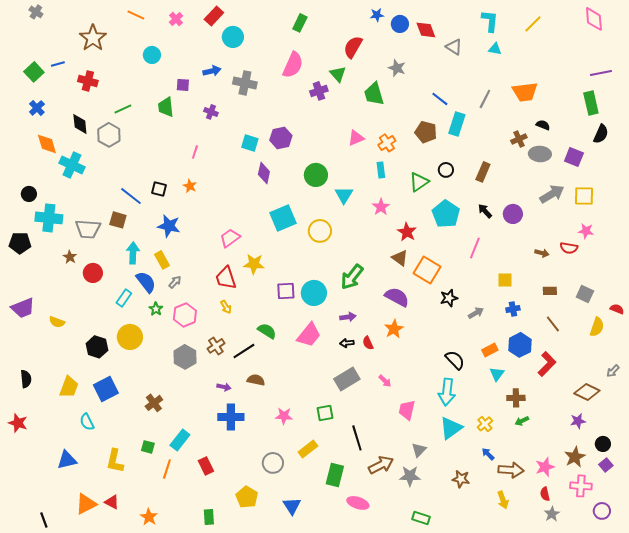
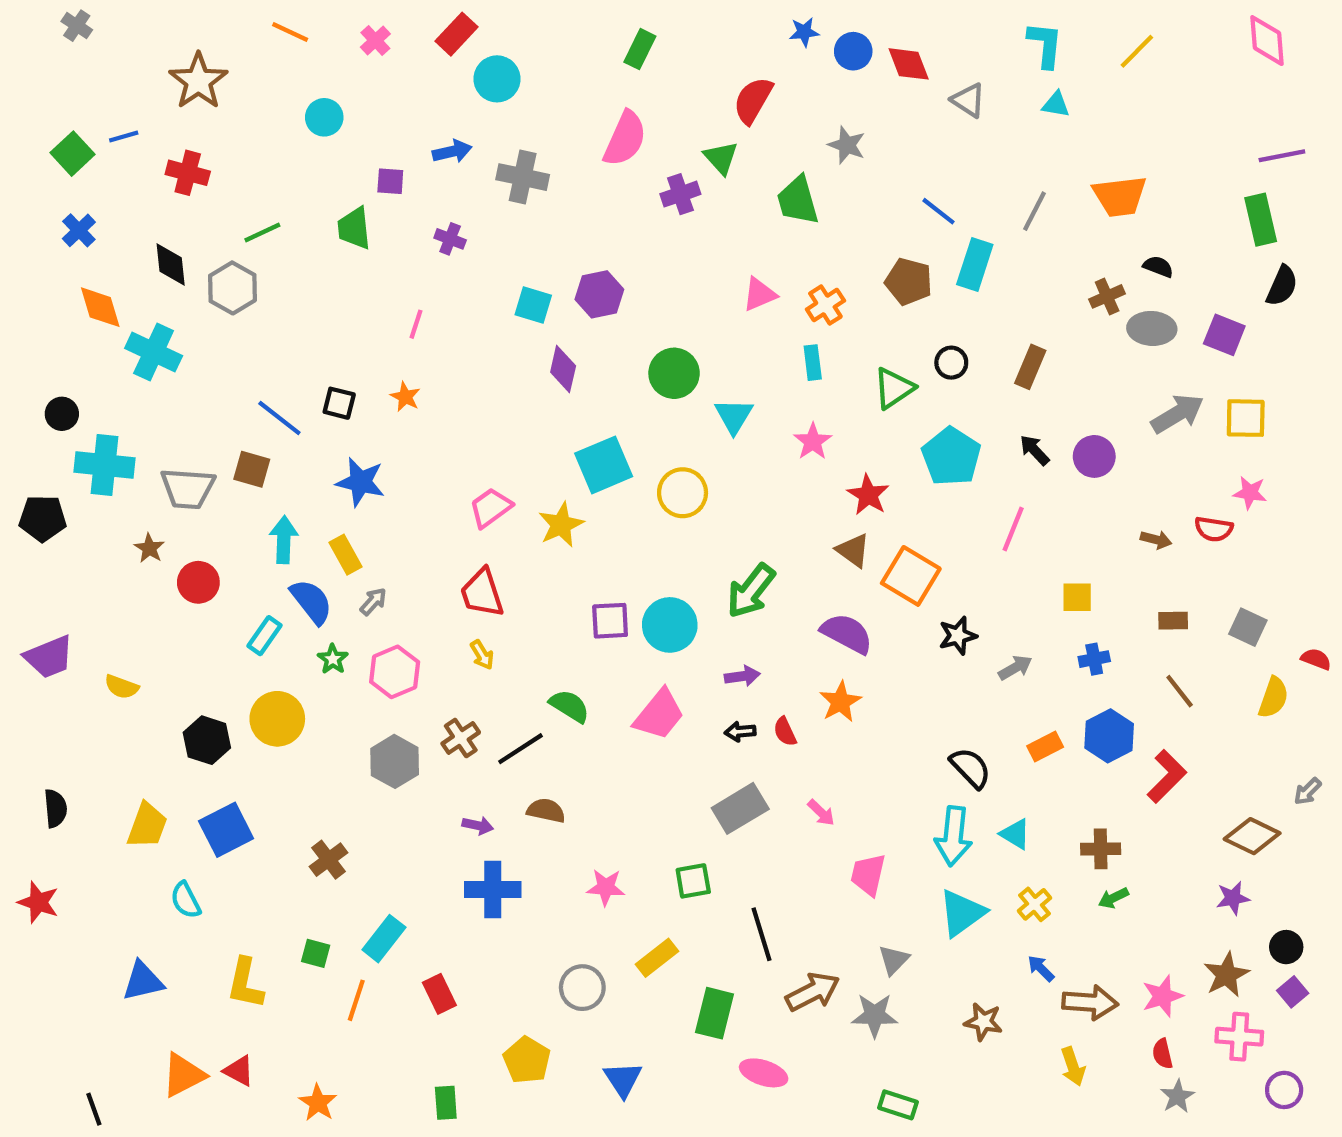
yellow star: (254, 264) -> (561, 525), moved, turned -30
cyan triangle: (497, 374) -> (1015, 834), moved, turned -35

